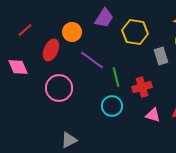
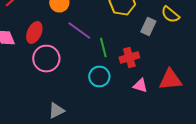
red ellipse: (51, 50) -> (34, 32), moved
gray rectangle: (161, 56) -> (148, 26), turned 42

